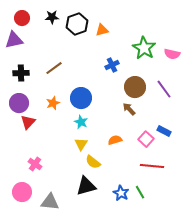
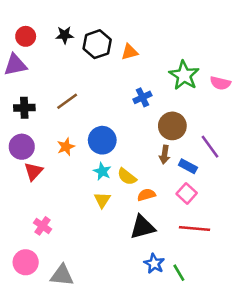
purple line: (164, 89) -> (210, 147), moved
brown arrow: (129, 109) -> (165, 154), turned -128
blue rectangle: (164, 131) -> (188, 166), moved
yellow semicircle: (93, 162) -> (127, 177), moved
black triangle: (86, 186) -> (142, 227), moved
green line: (140, 192) -> (179, 273), moved

